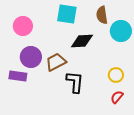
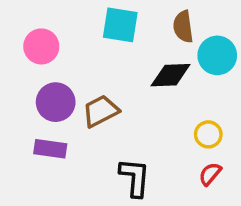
black diamond: (82, 41) -> (171, 75), moved
purple rectangle: (18, 76) -> (50, 149), moved
black L-shape: (75, 82) -> (135, 178), moved

